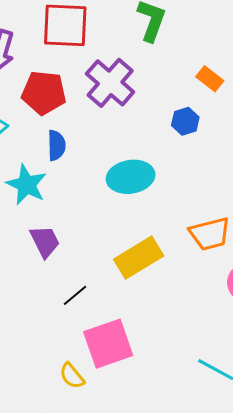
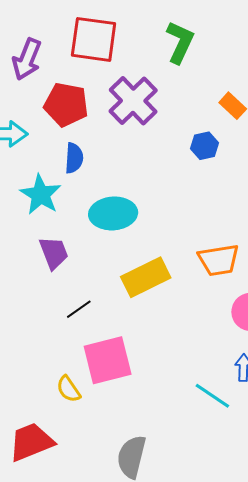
cyan ellipse: (131, 177) -> (113, 213), moved

